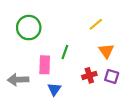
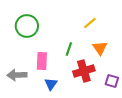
green line: (65, 52) -> (69, 49), moved
red cross: (89, 75) -> (84, 71), size x1.5
purple square: (112, 76) -> (112, 81), moved

